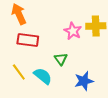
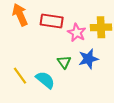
red rectangle: (28, 40) -> (52, 21), moved
blue star: (84, 81) -> (88, 59), moved

